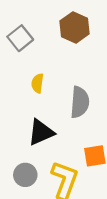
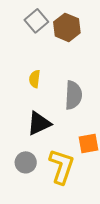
gray square: (20, 38) -> (36, 21), moved

